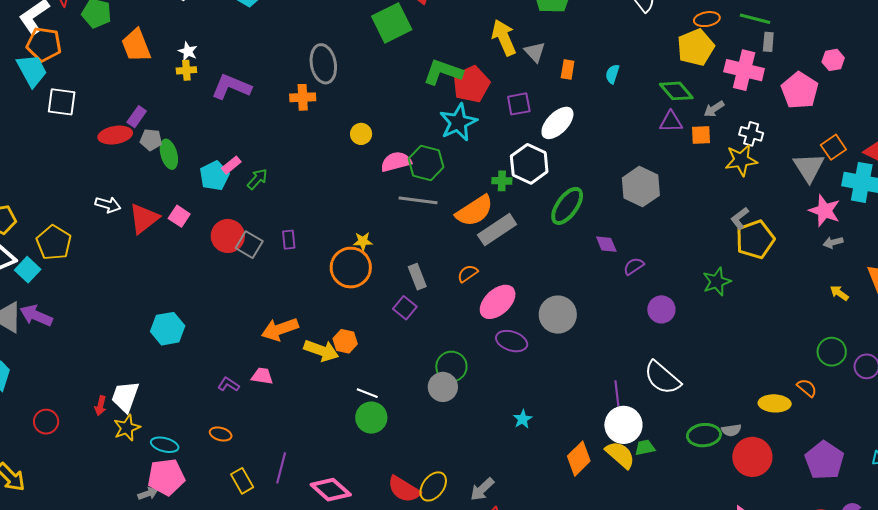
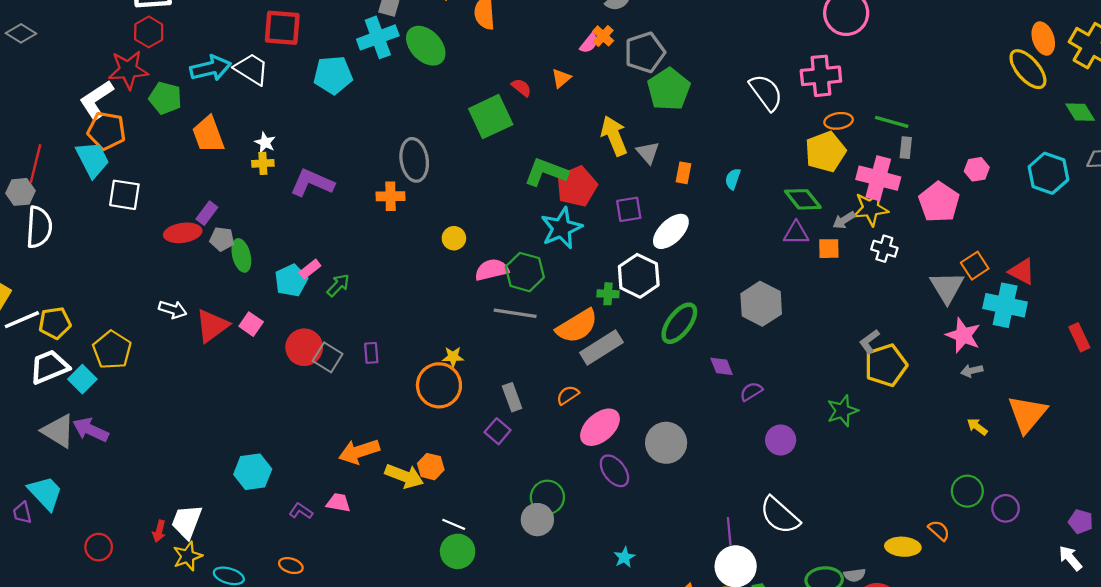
yellow star: (741, 160) -> (871, 208), moved
cyan hexagon: (168, 329) -> (253, 472), moved
purple ellipse: (512, 341) -> (614, 471), turned 32

